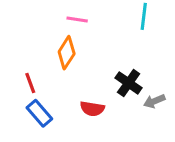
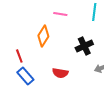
pink line: (77, 19) -> (60, 14), moved
black cross: (129, 83) -> (84, 46), moved, turned 30

